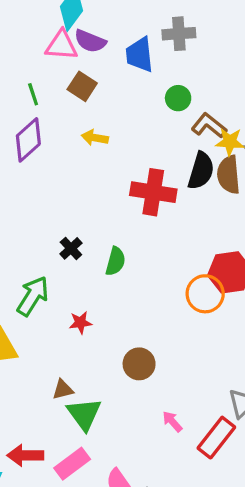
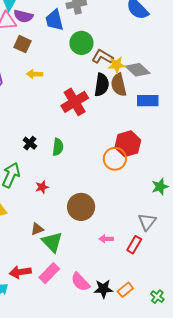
green circle: (178, 98) -> (81, 43), size x1.5
red cross: (153, 192) -> (75, 102), turned -32
brown circle: (139, 364) -> (81, 207), size x1.4
pink arrow: (172, 421) -> (106, 239), turned -40
red rectangle: (216, 438) -> (134, 245), size x0.7

